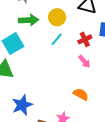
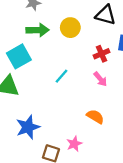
cyan line: (57, 39) -> (61, 76), moved

